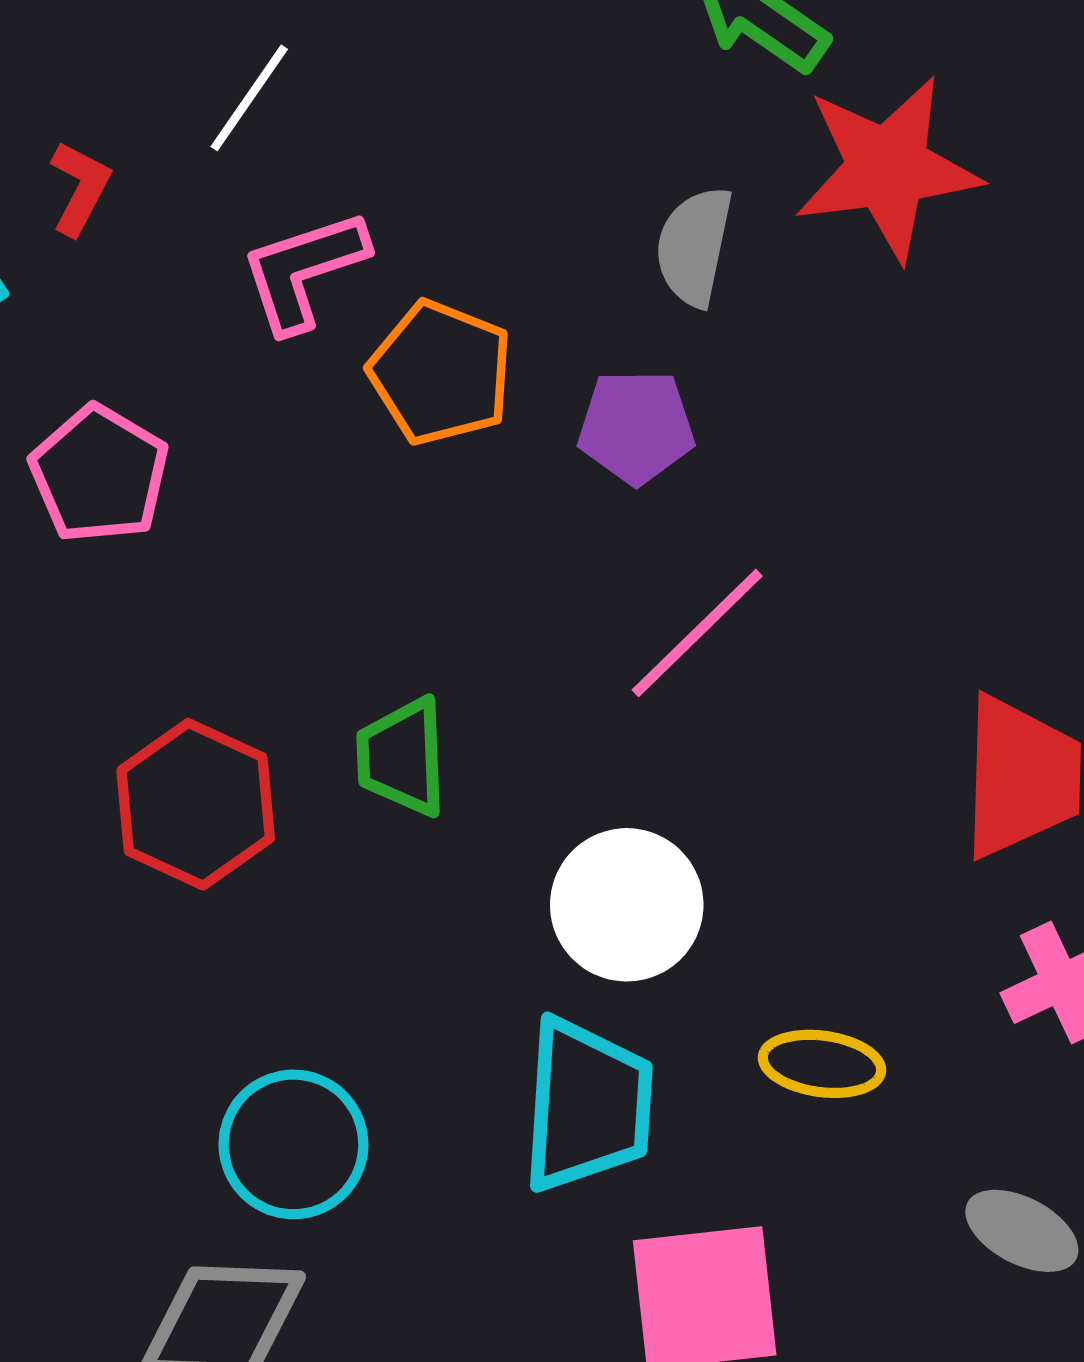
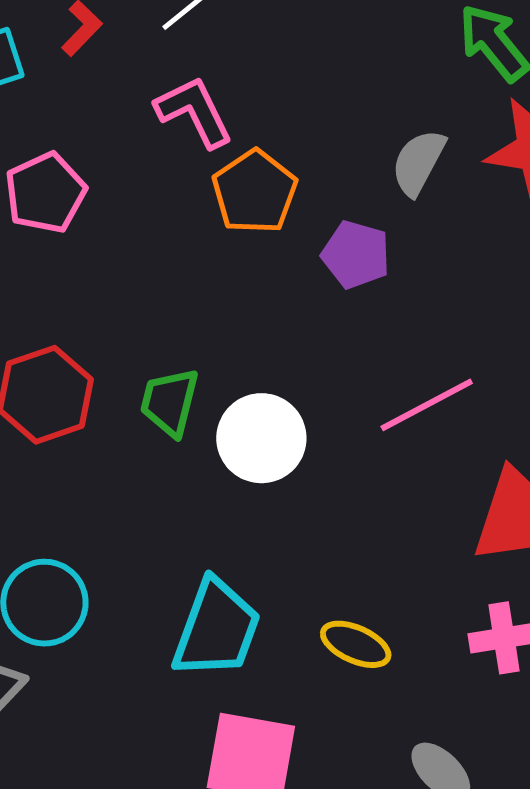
pink L-shape: (304, 271) -> (194, 112), turned 66
pink line: (697, 633) -> (427, 405), moved
white circle: (627, 905) -> (261, 438), moved

